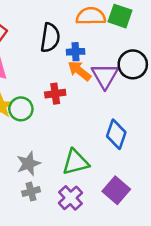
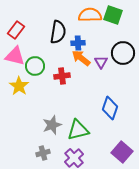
purple triangle: (105, 76) -> (101, 62), size x0.6
green circle: (21, 109) -> (35, 66), moved
gray star: (29, 164) -> (52, 125), moved
purple square: (116, 190) -> (122, 152), moved

